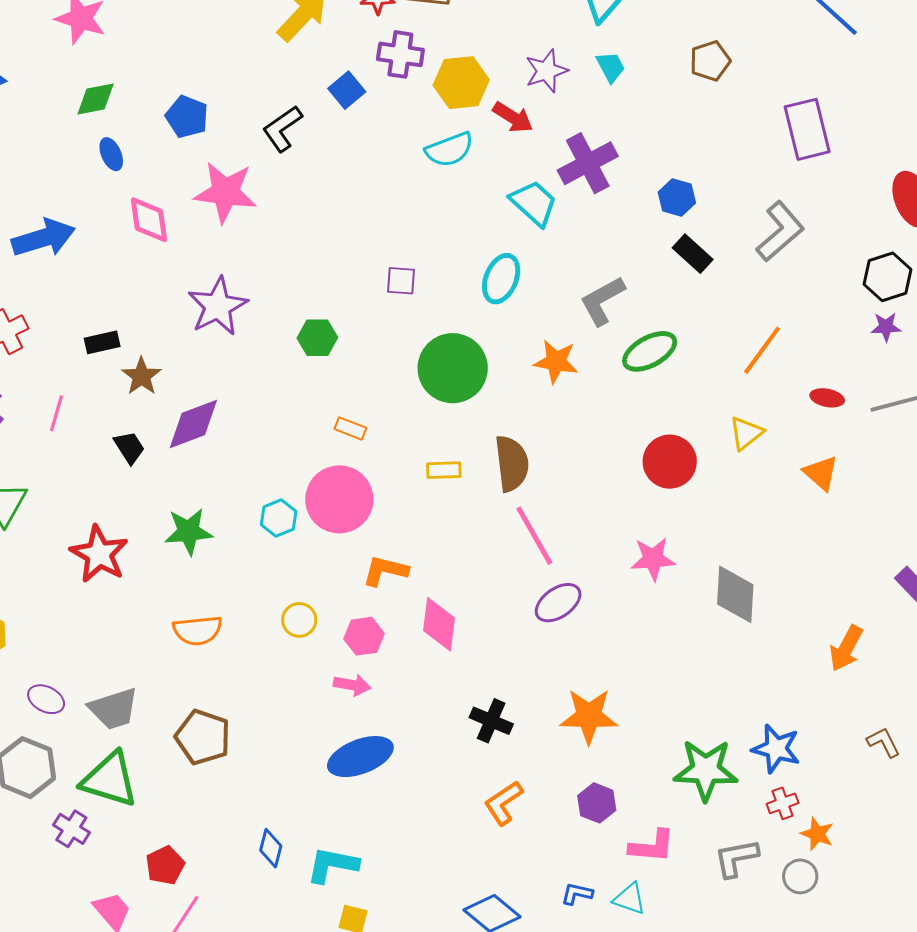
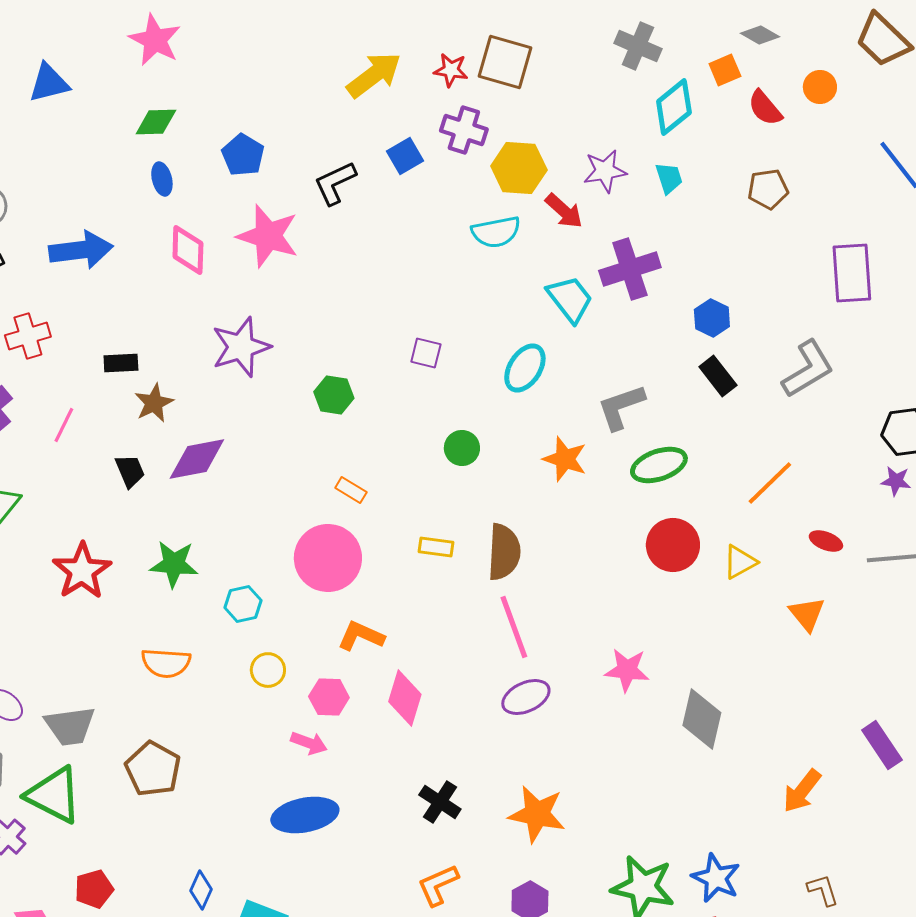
green circle: (453, 368) -> (462, 448), size x0.5
red circle: (670, 462) -> (673, 545), moved
cyan hexagon: (279, 518) -> (243, 604), moved

